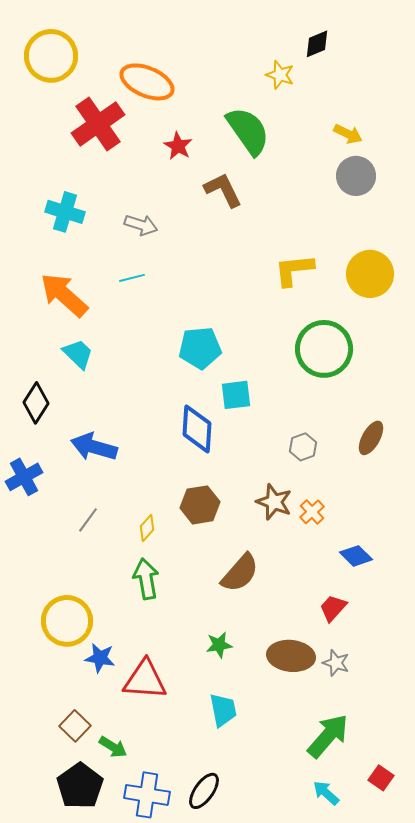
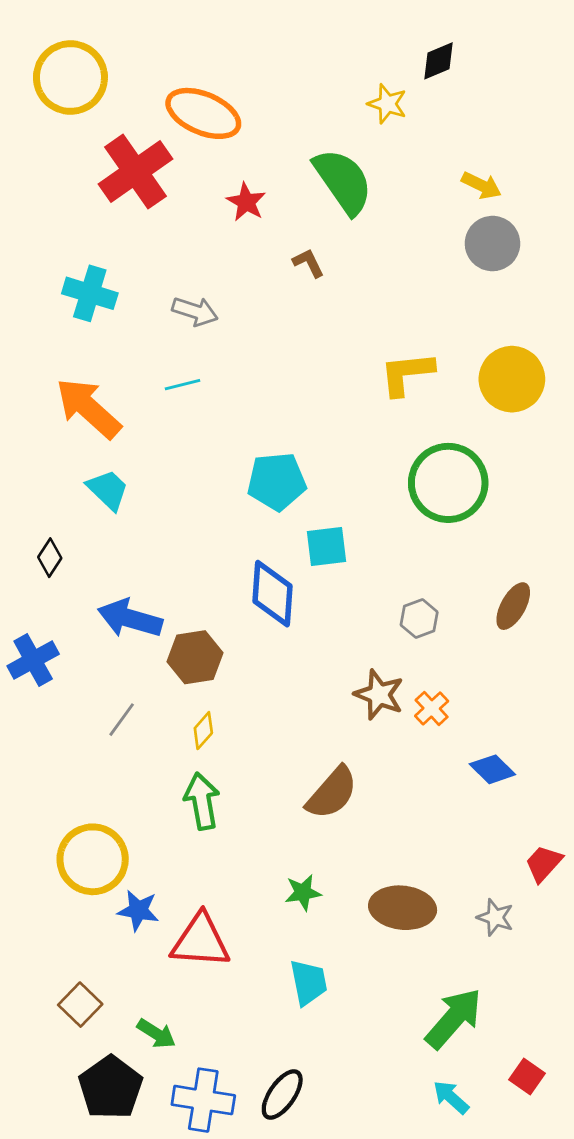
brown L-shape: (223, 190) -> (308, 263), size x0.6
black diamond: (36, 403) -> (50, 558), size x0.7
brown hexagon: (200, 505) -> (195, 657), moved
red trapezoid: (333, 608) -> (544, 863), moved
gray star: (336, 663) -> (495, 917), moved
brown square: (75, 726) -> (80, 1005), moved

